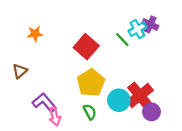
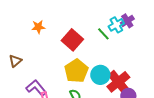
purple cross: (150, 24) -> (127, 21), turned 32
orange star: (35, 34) -> (38, 27), moved
cyan circle: (119, 100) -> (100, 75), moved

